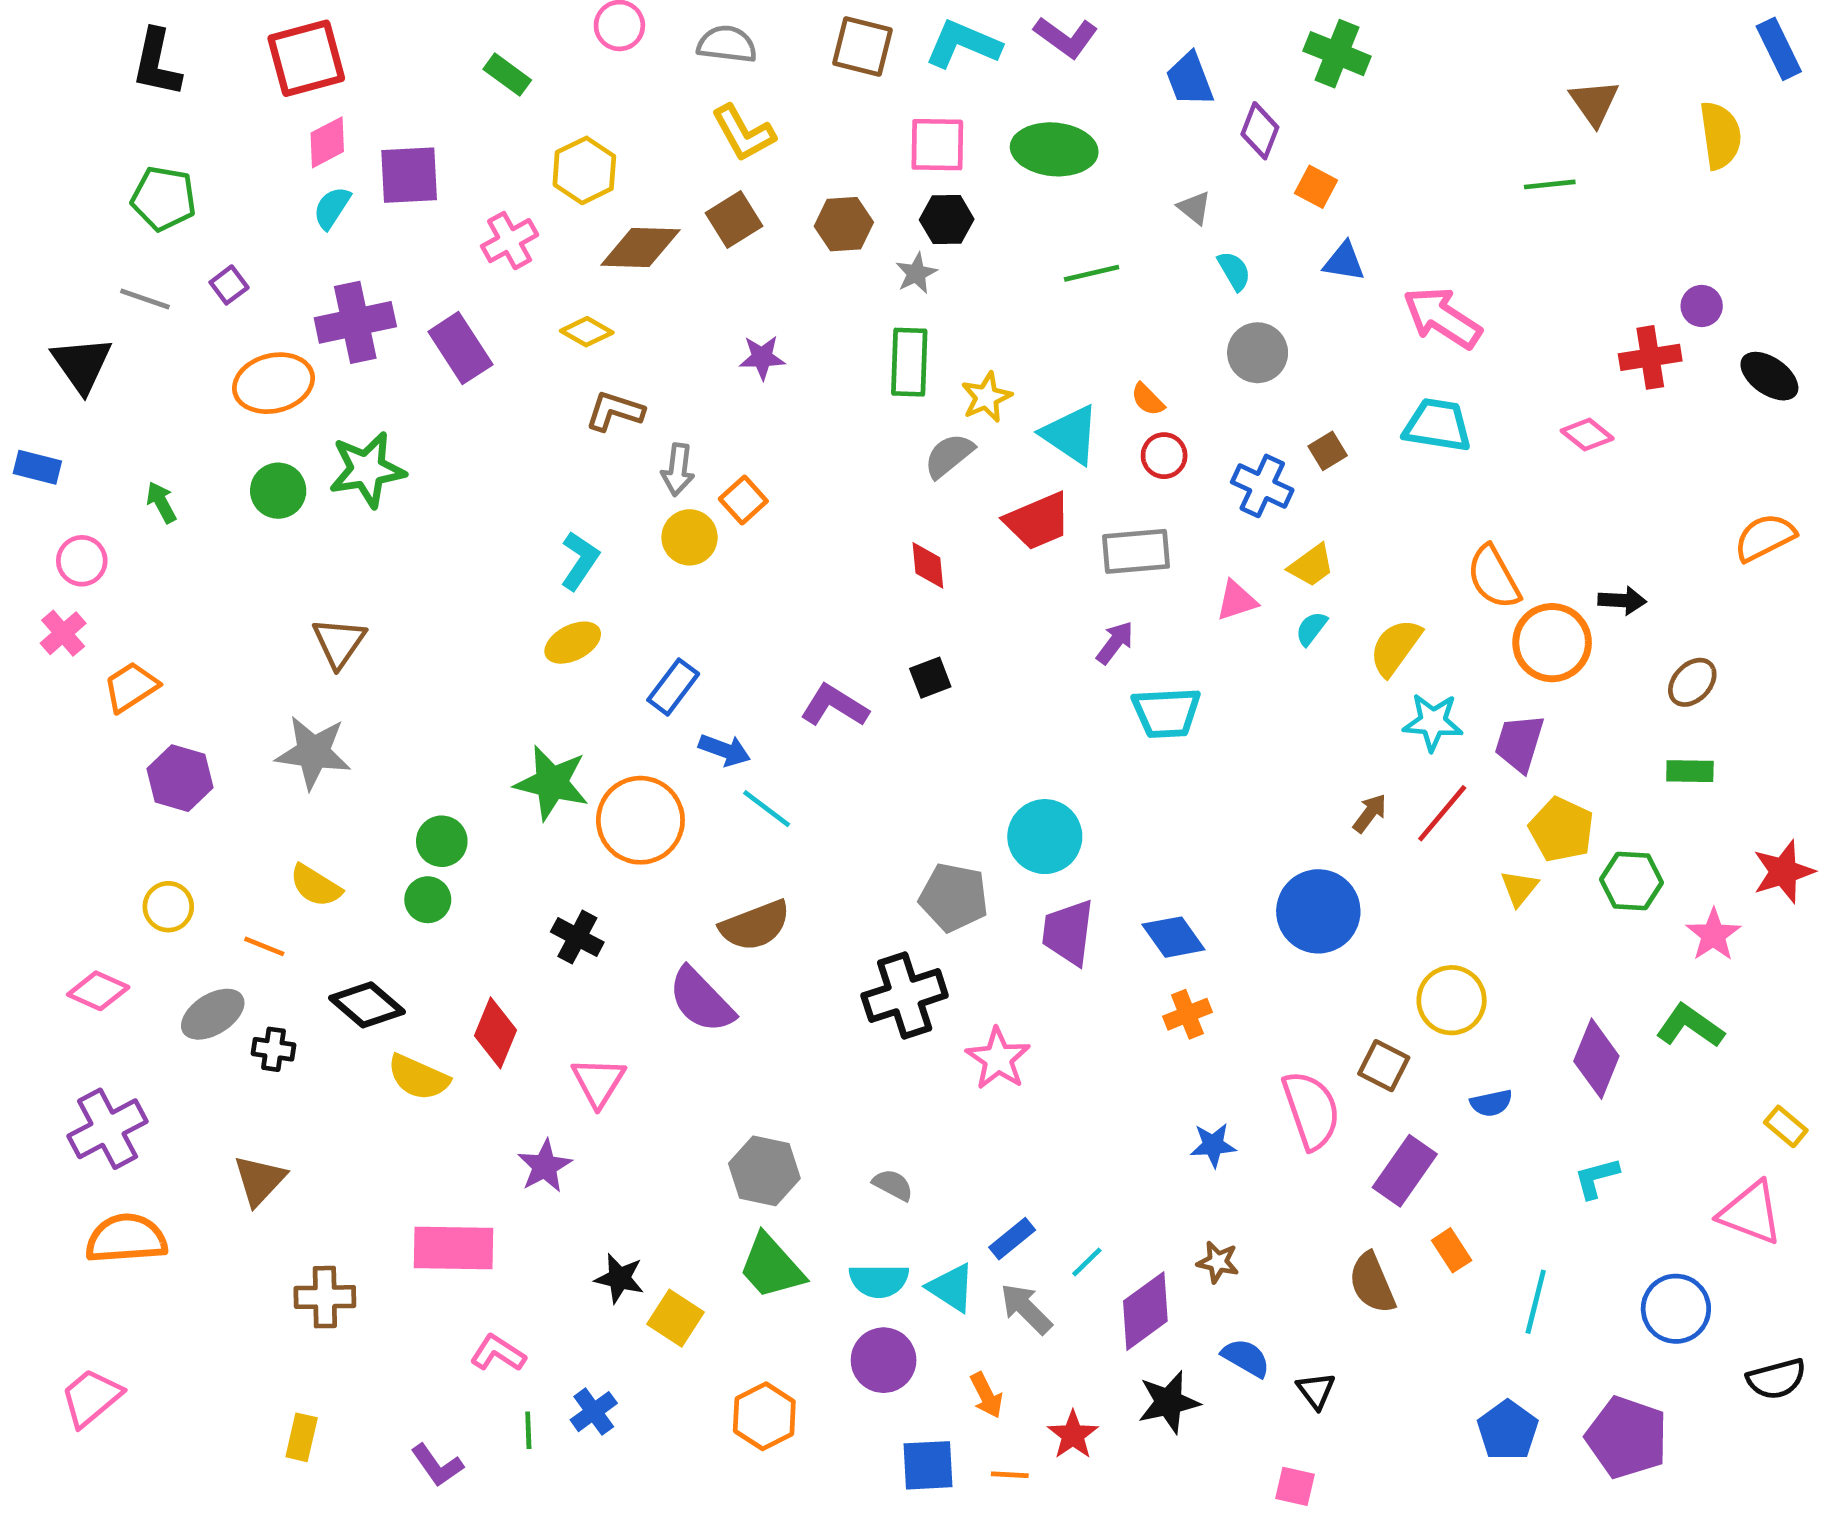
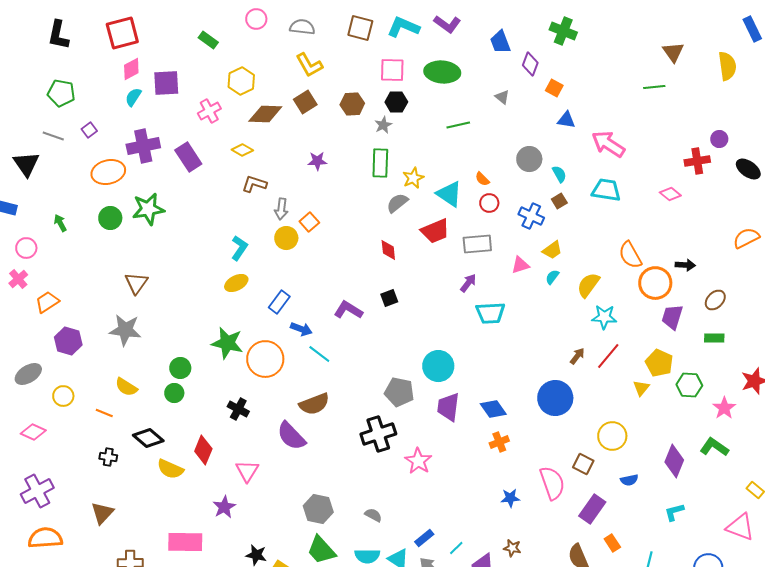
cyan semicircle: (1234, 271) -> (559, 174), moved
purple trapezoid: (1519, 743) -> (672, 317), moved
gray ellipse: (213, 1014) -> (28, 374), moved

